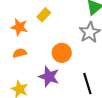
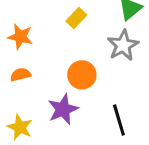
yellow rectangle: (44, 15) -> (76, 18), moved
purple star: (49, 77) -> (63, 109), turned 30

